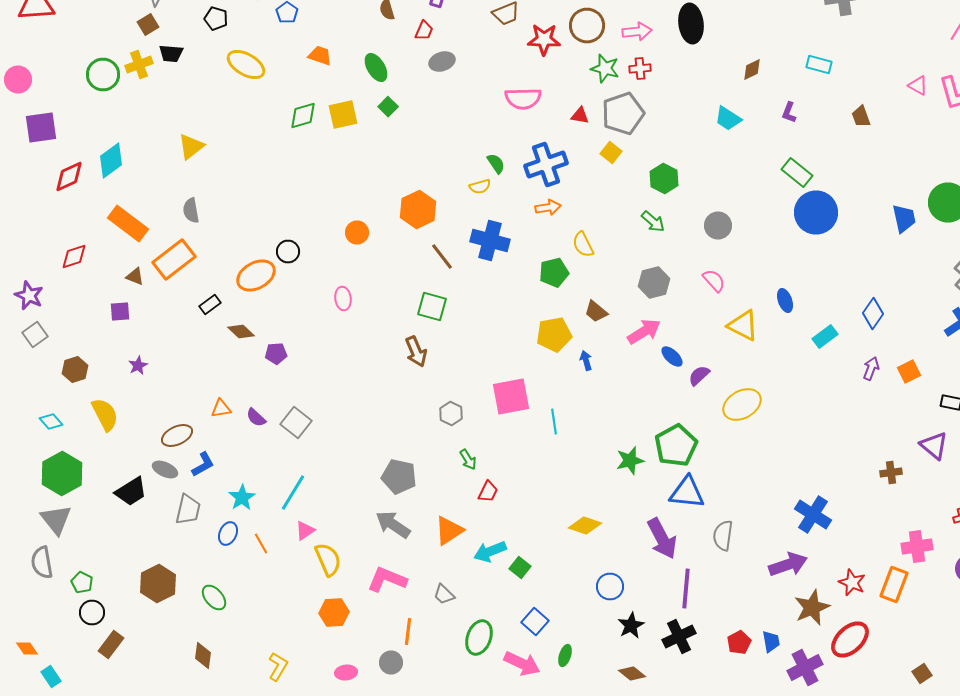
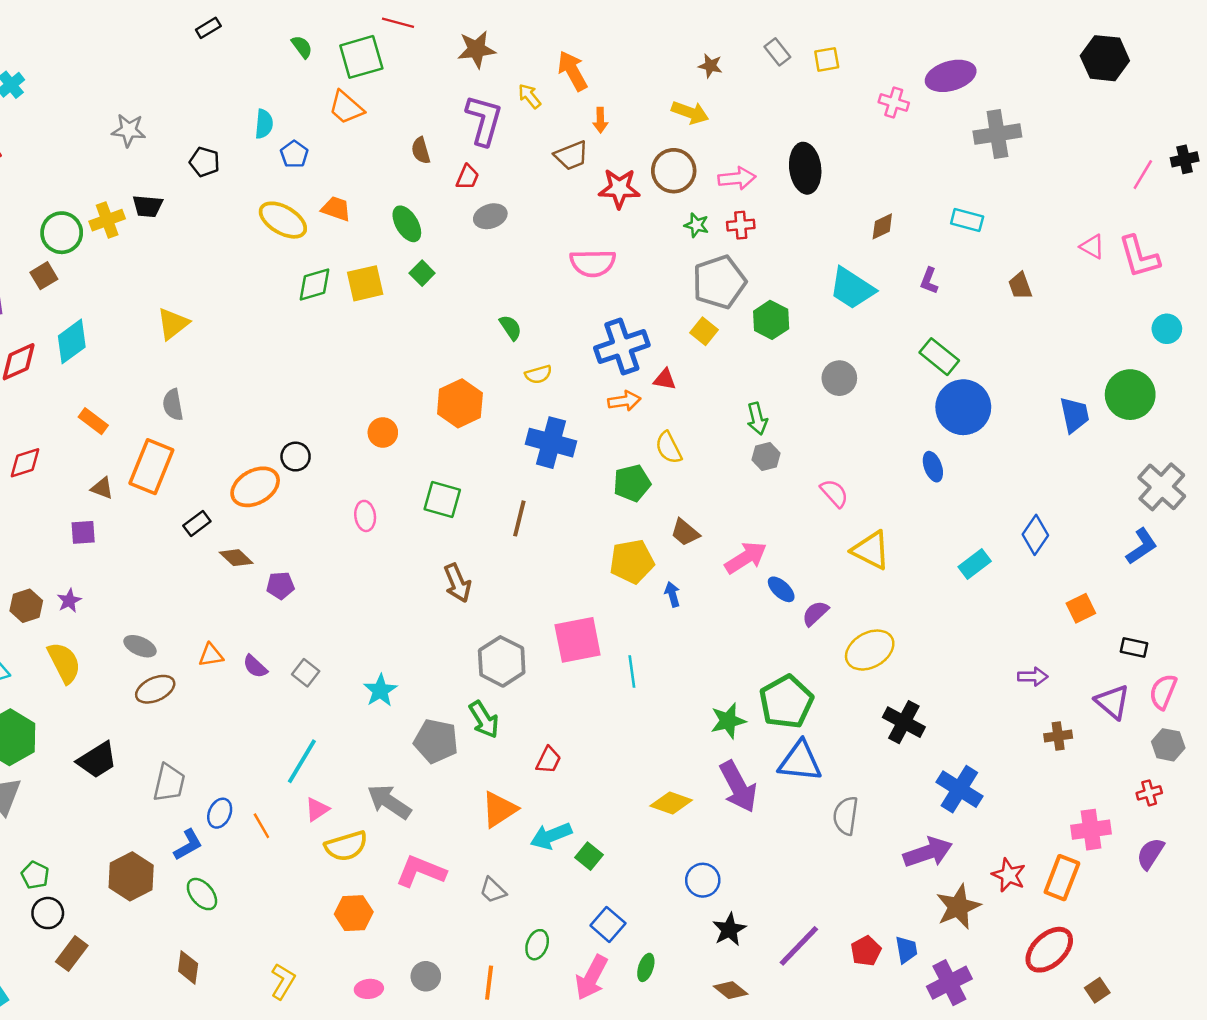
brown square: (148, 24) -> (44, 276), moved
yellow ellipse: (246, 64) -> (283, 220), moved
green star: (605, 68) -> (696, 225), size x0.7
red triangle: (580, 116) -> (665, 379), moved
cyan trapezoid: (728, 118) -> (852, 288), size x1.4
green semicircle: (496, 164) -> (511, 328), moved
green hexagon: (664, 178) -> (771, 320), moved
green arrow: (653, 222) -> (757, 419), turned 35
orange rectangle: (128, 224) -> (93, 421), size x0.6
gray circle: (718, 226) -> (839, 378), moved
brown line: (442, 256) -> (519, 518), moved, turned 52
orange rectangle: (174, 260) -> (151, 467), turned -30
gray hexagon: (654, 282) -> (766, 457), moved, size x0.7
blue ellipse: (785, 300) -> (933, 467), moved
green square: (432, 306) -> (442, 500), moved
purple star: (138, 366) -> (69, 601), moved
purple arrow: (871, 368) -> (1033, 677), moved, turned 70
gray hexagon: (451, 414) -> (502, 661), size x1.6
gray square: (296, 422) -> (306, 673), size x0.7
green arrow: (468, 460) -> (484, 720), moved, size x1.4
blue L-shape: (203, 464) -> (188, 845), moved
gray ellipse: (165, 470) -> (140, 646), moved
cyan star: (242, 498) -> (380, 690), moved
gray arrow: (393, 524) -> (389, 802), moved
purple arrow: (662, 538) -> (738, 787), moved
yellow semicircle: (328, 560) -> (346, 846), turned 96
purple line: (686, 588) -> (799, 946), moved, turned 39
orange line: (408, 632) -> (489, 983), moved
black cross: (679, 636) -> (904, 722), moved, turned -36
green ellipse: (479, 638) -> (537, 945), size x0.7
red ellipse: (850, 640) -> (1049, 950), moved
pink arrow: (522, 664) -> (591, 978), turned 93

